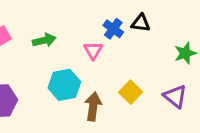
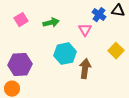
yellow square: (131, 92) -> (116, 51), moved

